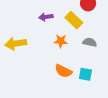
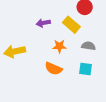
orange semicircle: (63, 71) -> (53, 69), moved
cyan square: (85, 74) -> (86, 69), moved

